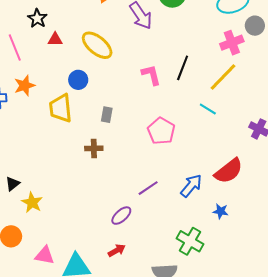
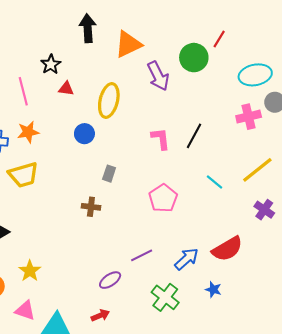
yellow ellipse: (97, 45) -> (109, 100), turned 56
yellow line: (223, 77) -> (257, 170), moved
yellow trapezoid: (61, 108) -> (23, 175), moved, turned -108
yellow star: (32, 202) -> (30, 271), moved
green cross: (190, 241) -> (165, 297), moved

